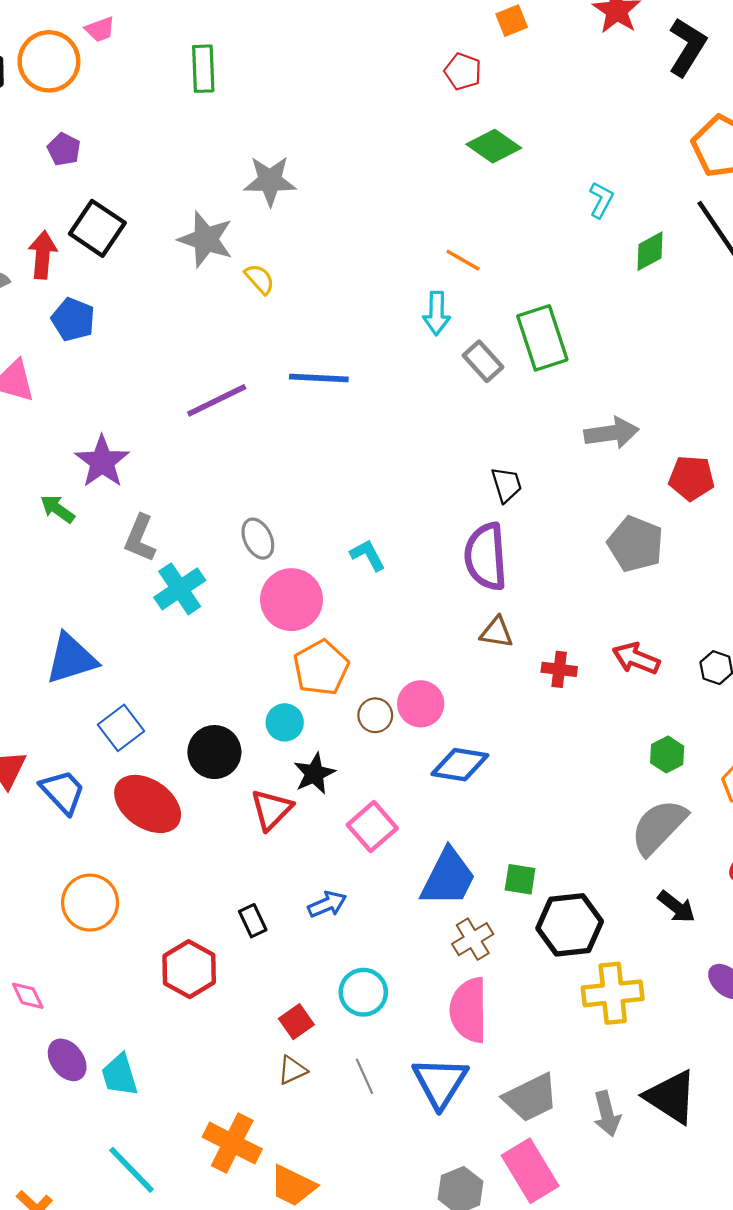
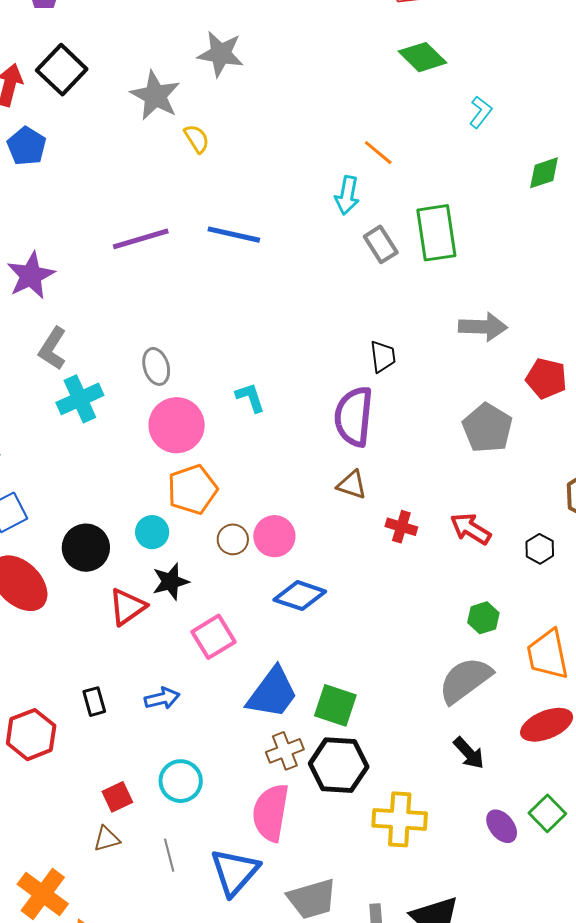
cyan L-shape: (601, 200) -> (481, 112), moved
green square: (520, 879) -> (335, 705), size x1.4
black hexagon: (570, 925) -> (339, 765), moved

